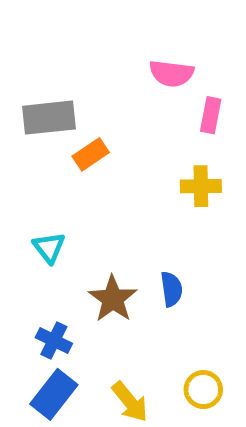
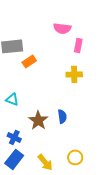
cyan triangle: (49, 247) -> (12, 99), turned -32

